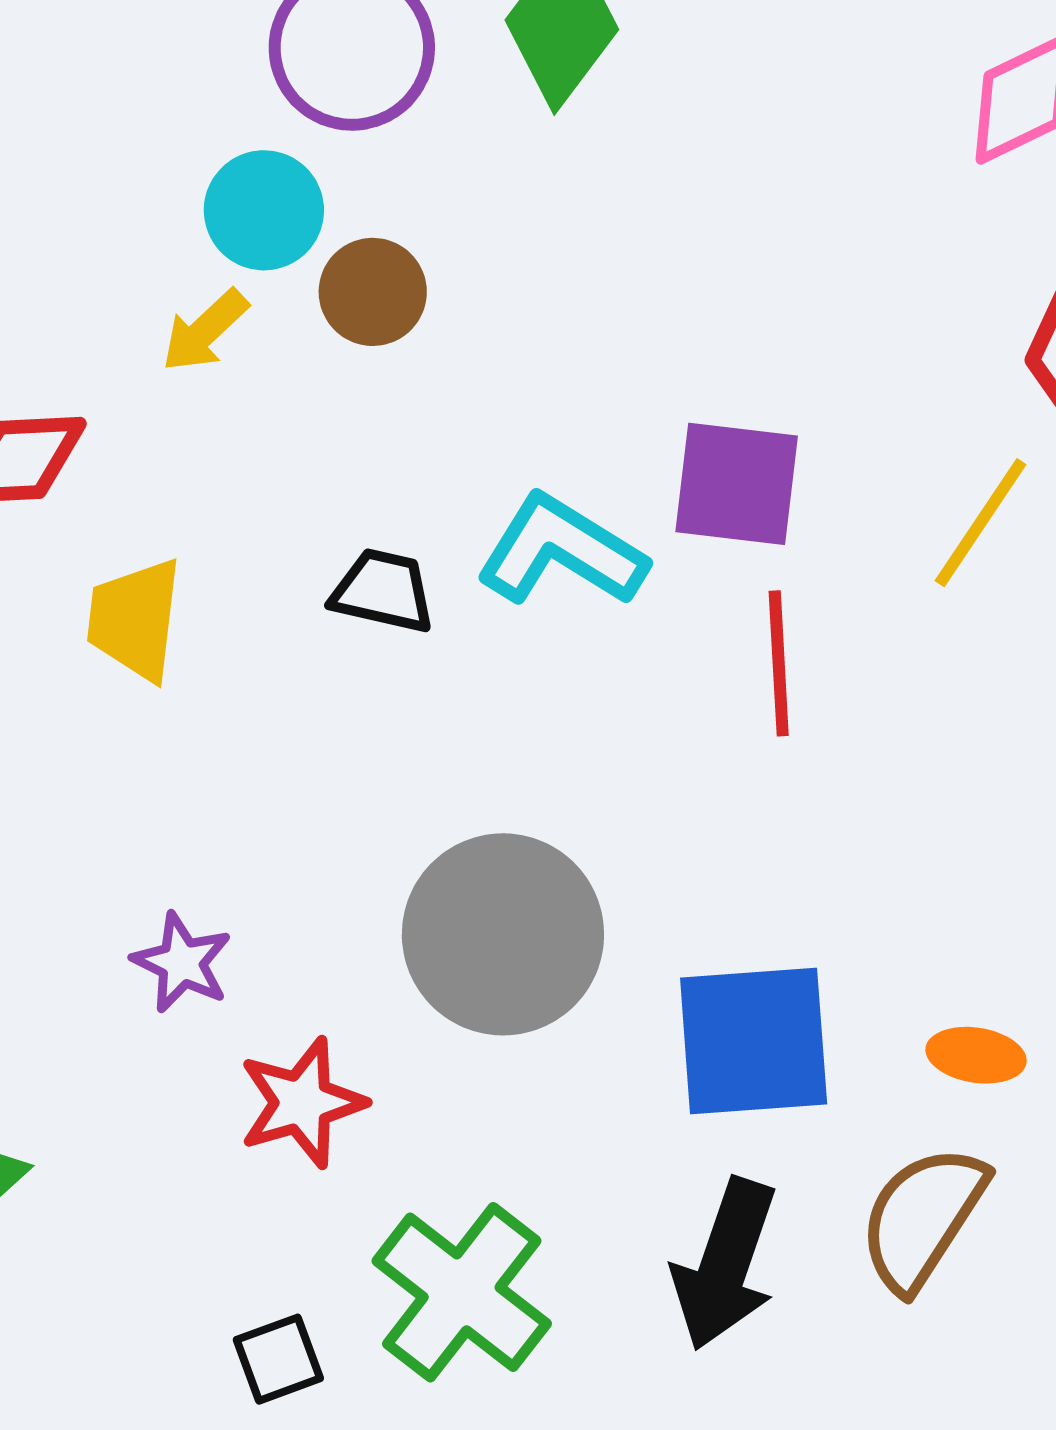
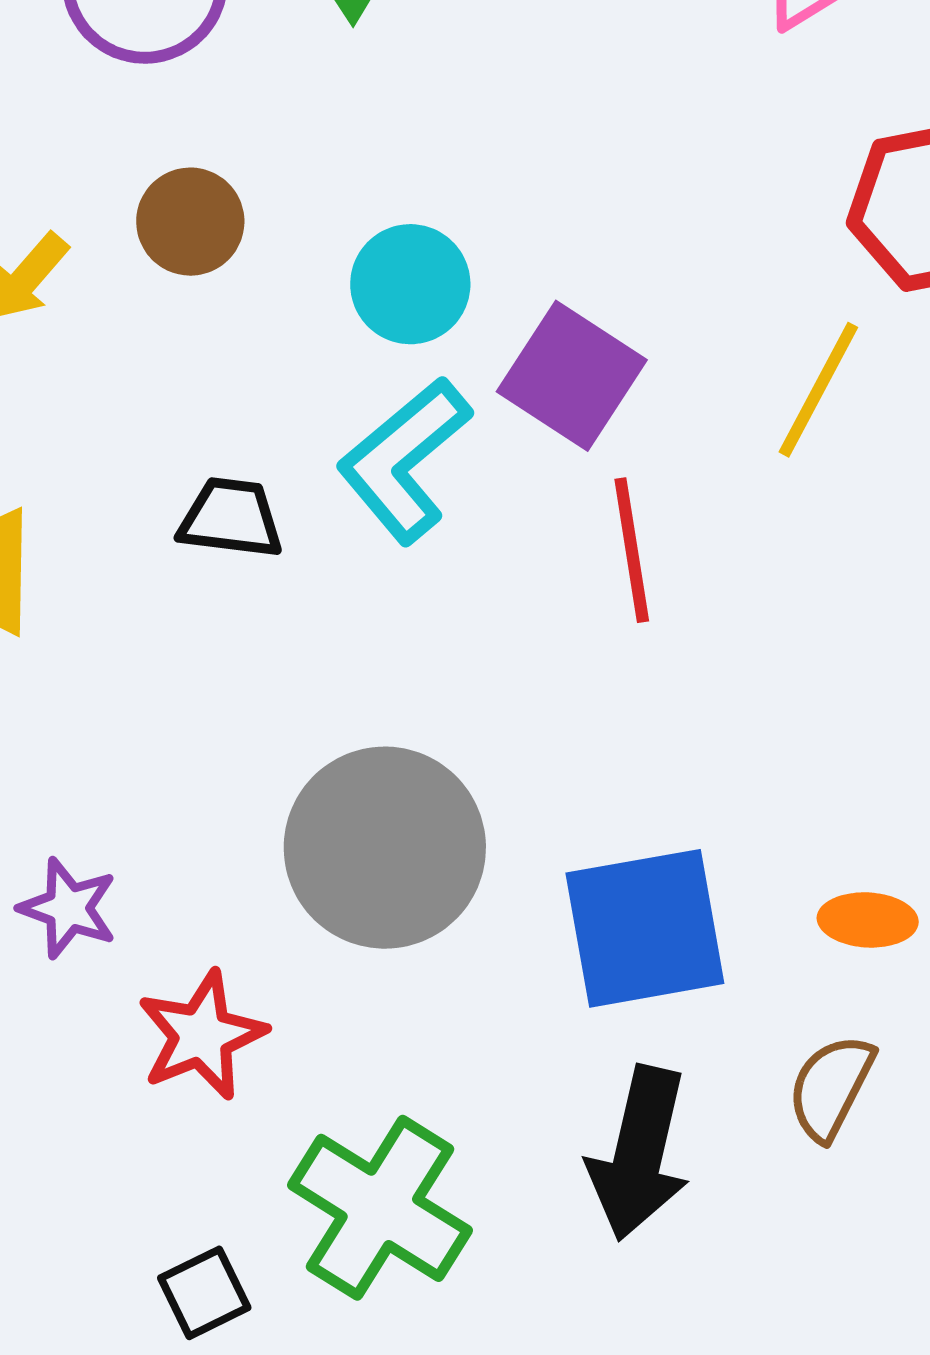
cyan circle: (264, 210) -> (410, 284), moved
purple square: (737, 484) -> (572, 376), turned 32
cyan L-shape: (561, 551) -> (404, 460), turned -66
brown semicircle: (923, 1218) -> (831, 1087), size x0.7

